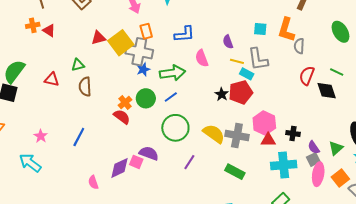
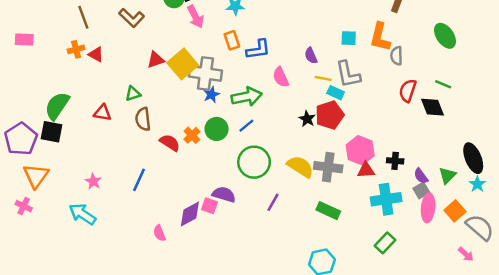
orange rectangle: (146, 31) -> (232, 40), moved
red semicircle: (122, 117) -> (170, 143), moved

